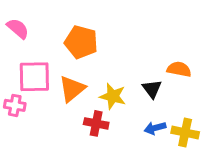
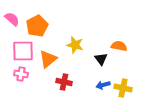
orange pentagon: (81, 42) -> (37, 26), moved, turned 30
yellow star: (113, 96) -> (75, 45), moved
pink cross: (15, 105) -> (21, 74), moved

